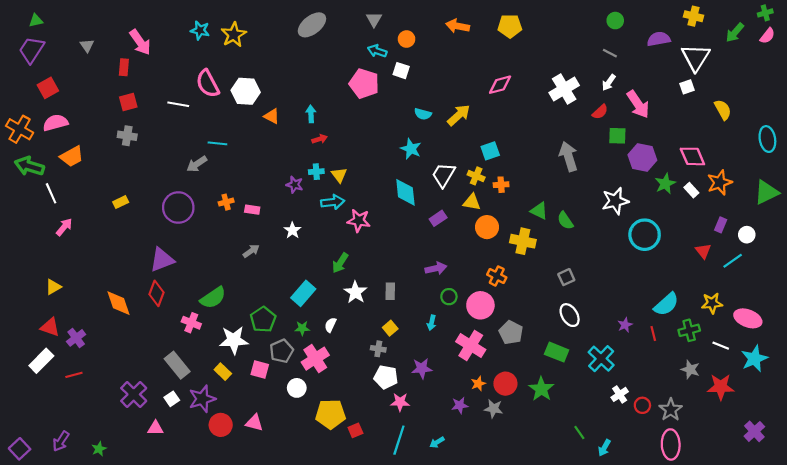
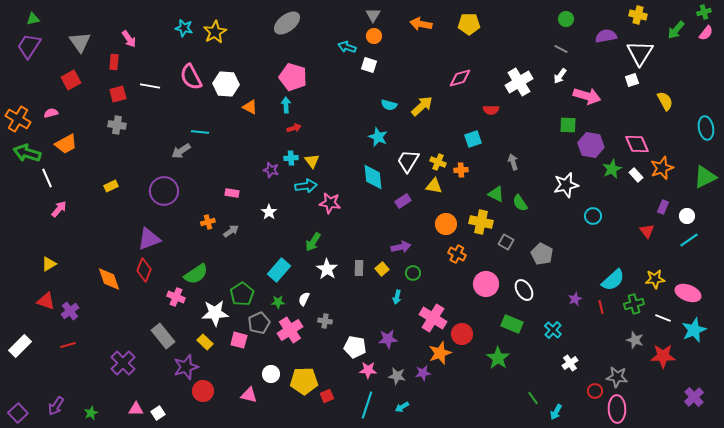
gray triangle: (374, 19) -> (373, 15), moved
pink arrow: (140, 42) -> (129, 39), size x0.7
gray triangle: (87, 46) -> (80, 42), size x1.6
pink pentagon: (364, 84) -> (293, 77), moved
red square: (48, 88) -> (71, 80), moved
white line: (178, 104) -> (150, 86), moved
pink arrow: (638, 104) -> (587, 96), turned -40
red semicircle: (600, 112) -> (491, 110), moved, turned 42
pink semicircle: (55, 123) -> (51, 113), size x0.6
cyan square: (490, 151) -> (473, 139), moved
gray arrow: (568, 156) -> (513, 162), moved, size x0.6
orange cross: (226, 202) -> (208, 222), moved
orange circle: (487, 227) -> (446, 224), moved
cyan circle: (645, 235) -> (593, 216), size x0.6
cyan line: (733, 261) -> (689, 240), moved
gray square: (566, 277) -> (506, 242), moved, turned -35
pink circle: (480, 305) -> (486, 284), moved
yellow square: (390, 328) -> (382, 269), moved
gray pentagon: (511, 333) -> (542, 254), moved
gray cross: (378, 349) -> (325, 321), moved
cyan cross: (601, 359) -> (553, 330), size x0.7
white rectangle: (41, 361) -> (20, 346), moved
orange star: (478, 384) -> (440, 353), size x1.6
red circle: (505, 384) -> (462, 334), moved
white circle: (297, 388) -> (271, 374), moved
white square: (172, 399) -> (158, 413), moved
red circle: (642, 405) -> (595, 391), moved
gray star: (493, 409) -> (397, 376), moved
gray star: (671, 410) -> (617, 377), turned -30
pink triangle: (254, 423) -> (249, 395), moved
pink triangle: (155, 428) -> (136, 409), moved

